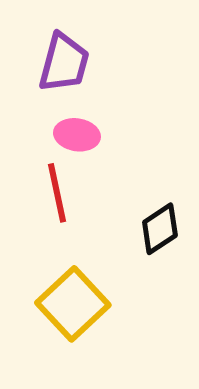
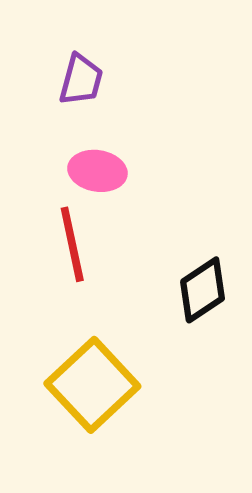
purple trapezoid: (64, 63) -> (81, 80), size x0.7

